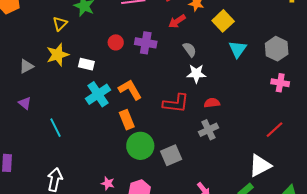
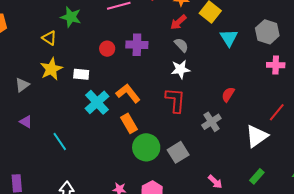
red arrow: (177, 21) -> (178, 22), moved
yellow triangle: (60, 24) -> (49, 38), turned -35
white star: (196, 74) -> (180, 69), moved
red L-shape: (176, 103) -> (175, 100), turned -84
red semicircle: (212, 103) -> (228, 94), moved, turned -42
white triangle: (260, 165) -> (257, 136), moved

